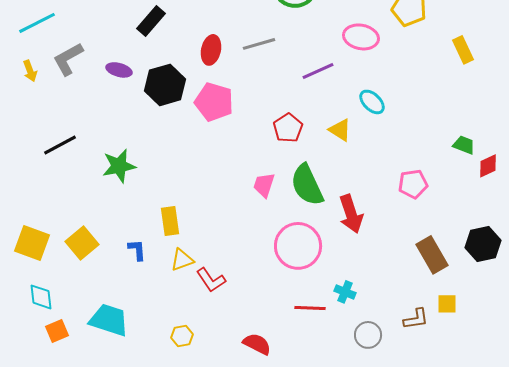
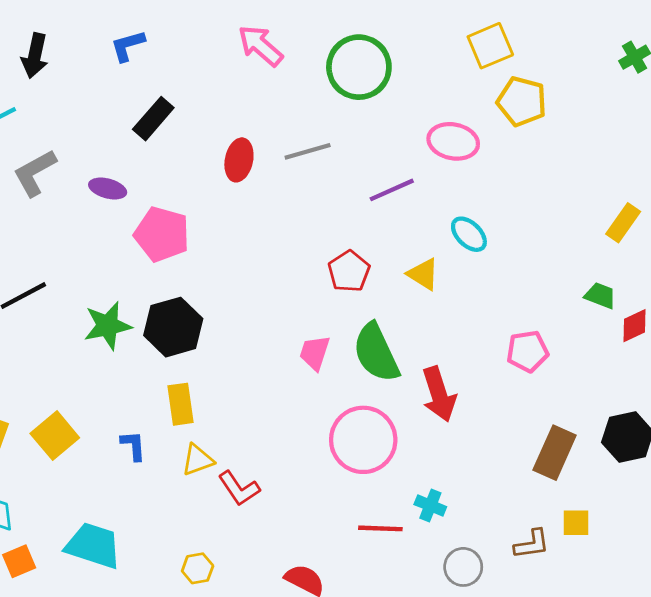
yellow rectangle: (463, 50) -> (623, 223), moved, turned 60
black hexagon: (165, 85) -> (173, 327), moved
pink pentagon: (214, 102) -> (162, 234), moved
brown rectangle: (432, 255) -> (555, 453), turned 54

